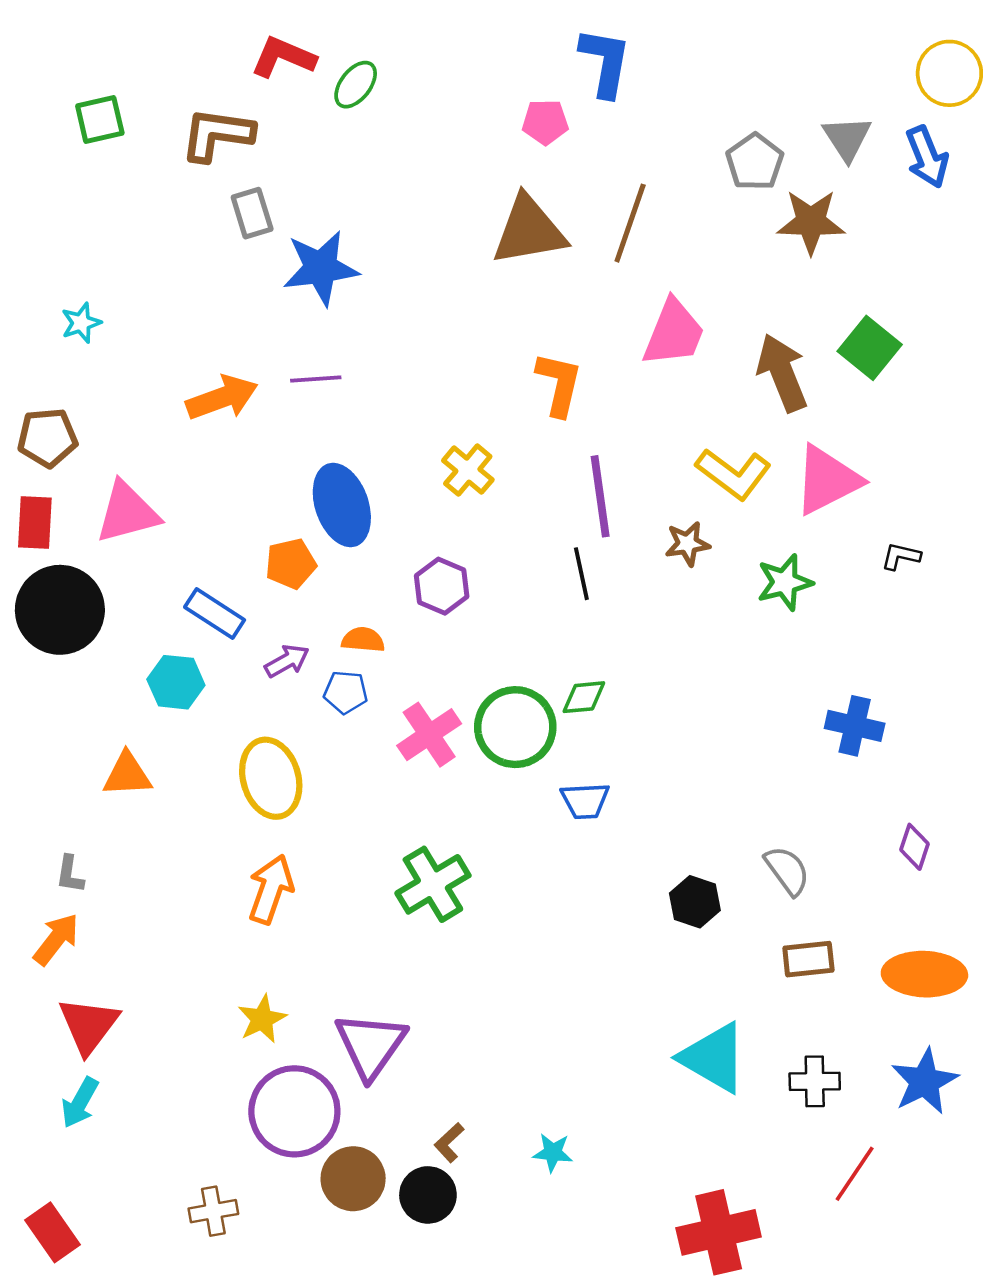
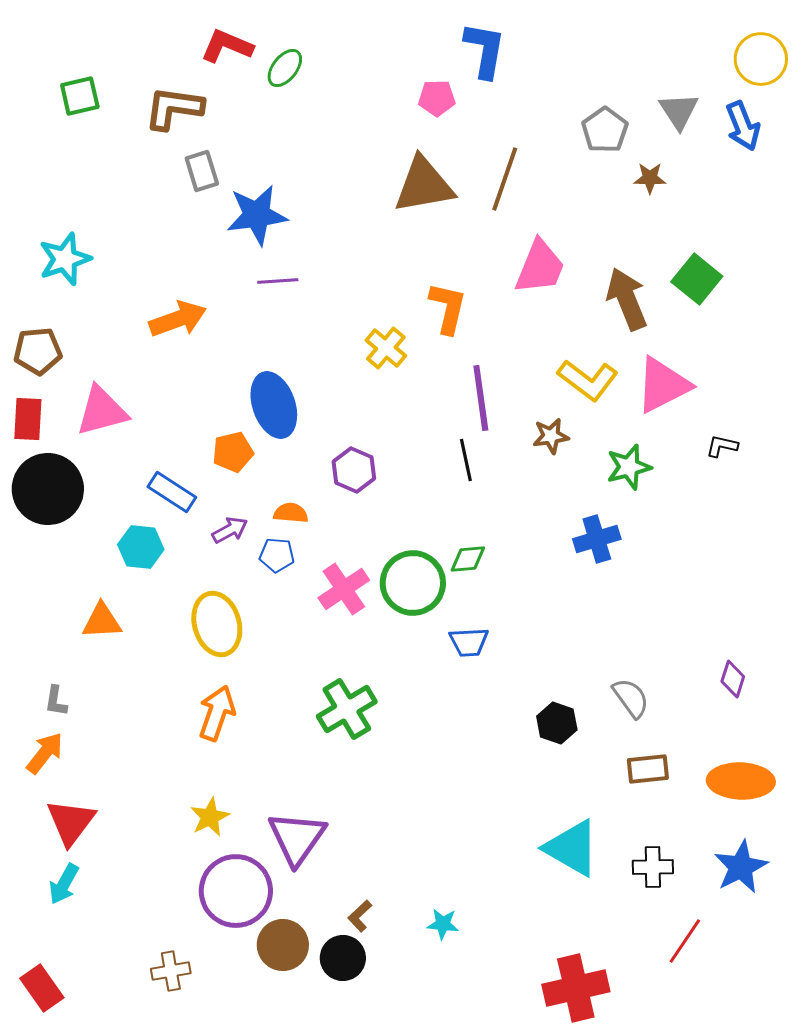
brown star: (811, 222) -> (650, 178), size x0.6
cyan star: (81, 323) -> (65, 259), size x1.6
purple line: (316, 379) -> (278, 281), moved
yellow cross: (468, 470) -> (386, 348), moved
blue cross: (855, 726) -> (597, 539), moved, turned -30

